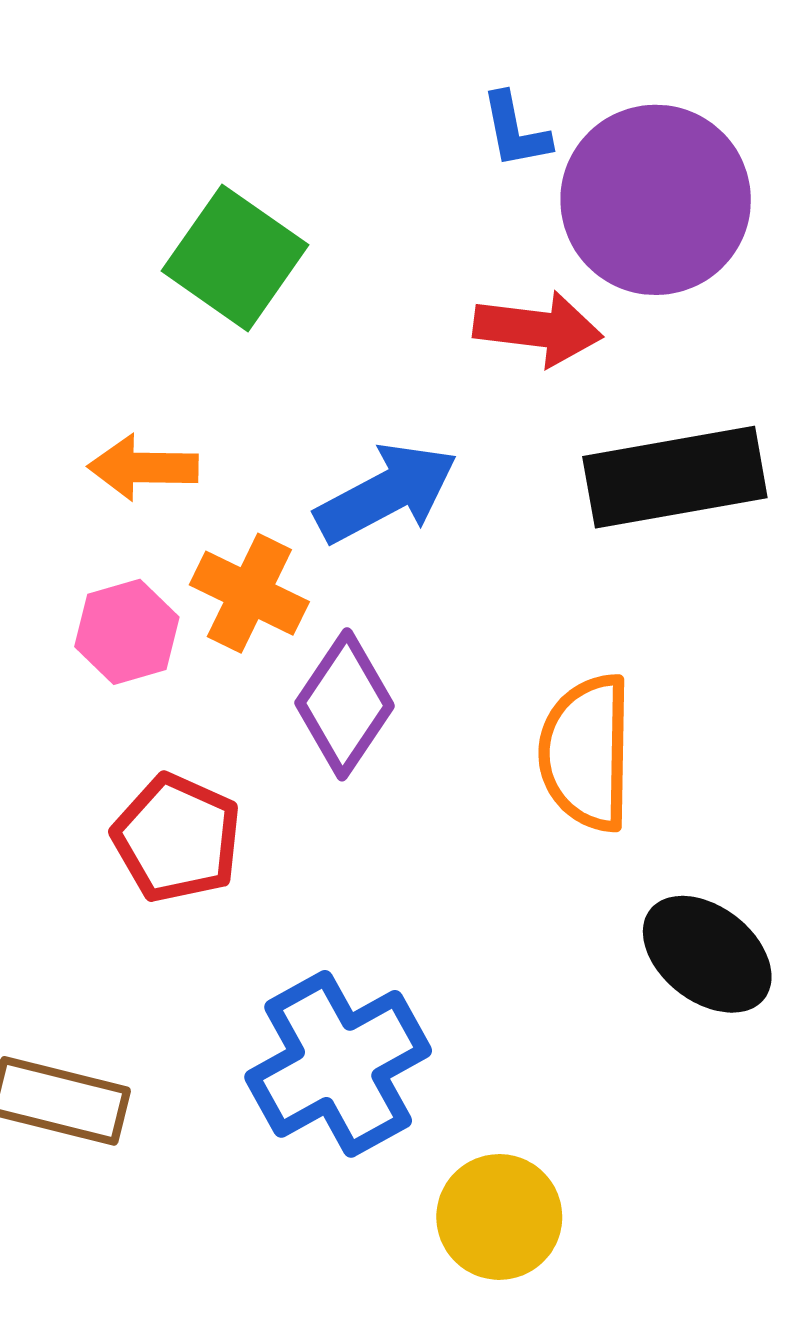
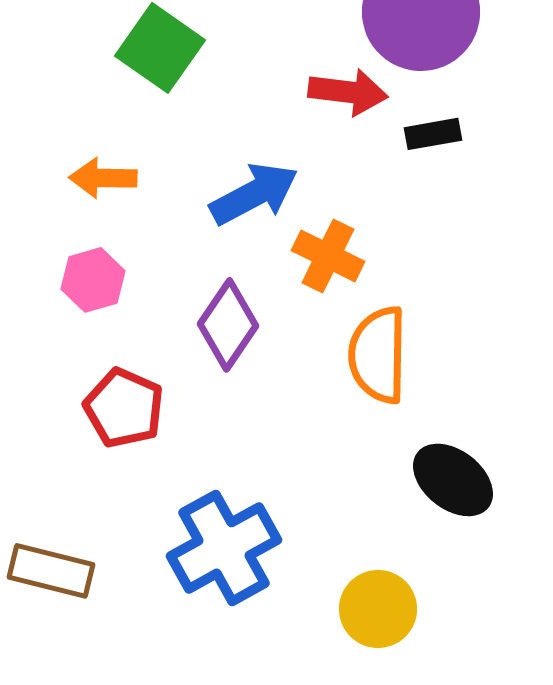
black rectangle: (675, 477) -> (433, 134), moved, size x0.5
orange cross: (249, 593) -> (328, 256), moved
yellow circle: (499, 1217) -> (378, 609), moved

